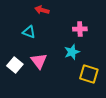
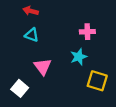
red arrow: (42, 10) -> (31, 11), moved
white square: (15, 65) -> (20, 88), moved

